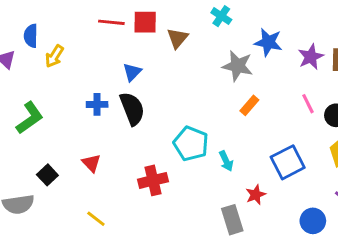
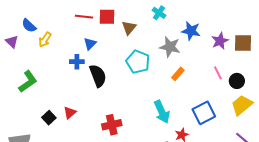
blue semicircle: (31, 36) -> (29, 26), turned -49
blue triangle: (132, 72) -> (90, 44), moved
blue cross: (97, 104) -> (77, 62), moved
cyan pentagon: (191, 144) -> (138, 62), moved
cyan arrow: (226, 161) -> (162, 112), size x1.6
red triangle: (91, 163) -> (70, 113), turned 32
black square: (47, 175) -> (49, 118), moved

